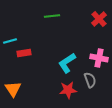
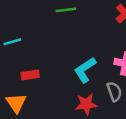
red rectangle: (24, 53) -> (30, 75), moved

